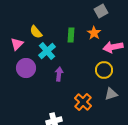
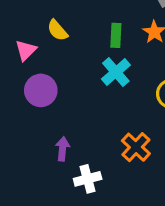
cyan cross: (47, 51) -> (116, 72), moved
purple arrow: (59, 74) -> (62, 149), moved

